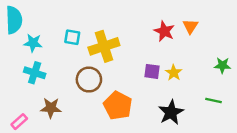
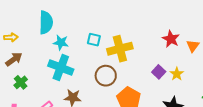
orange triangle: (190, 26) -> (193, 46), moved
purple square: (152, 71) -> (159, 72), turned 32
cyan cross: (35, 73) -> (61, 68), size x1.4

